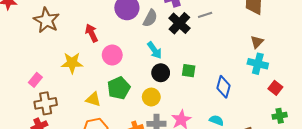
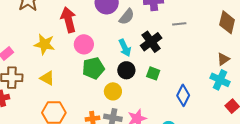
black cross: (179, 23) -> (151, 42), moved
red arrow: (92, 33) -> (68, 20), size x1.4
green pentagon: (119, 88) -> (93, 68), moved
yellow triangle: (93, 99) -> (47, 78), moved

